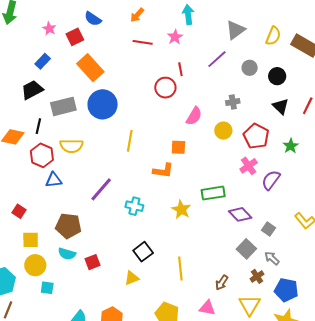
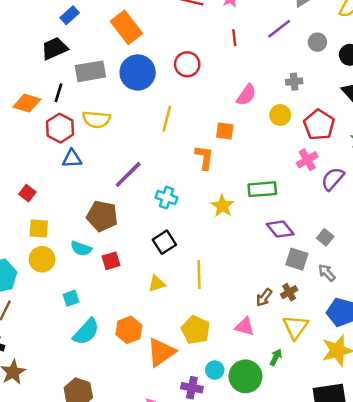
red circle: (165, 88) -> (187, 64), moved
orange L-shape: (163, 171) -> (204, 158), turned -95
purple diamond: (240, 214) -> (280, 229), moved
brown pentagon: (68, 226) -> (102, 216), moved
gray square: (246, 249) -> (297, 259), turned -30
black square: (143, 252) -> (164, 242), moved
yellow line: (180, 269) -> (199, 275), moved
brown cross: (257, 276) -> (289, 292), moved
cyan square: (47, 288) -> (71, 298), moved, turned -32

